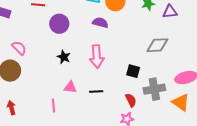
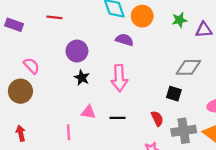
purple circle: (59, 24) -> (77, 51), moved
black square: (133, 71) -> (174, 94), moved
gray cross: (154, 89) -> (184, 131), moved
red semicircle: (131, 100) -> (157, 119), moved

